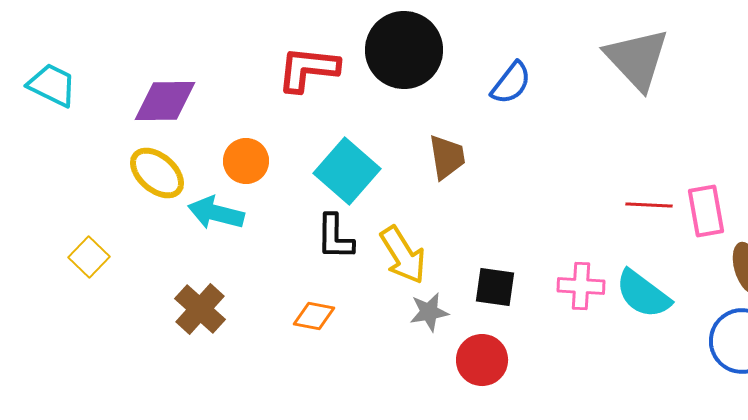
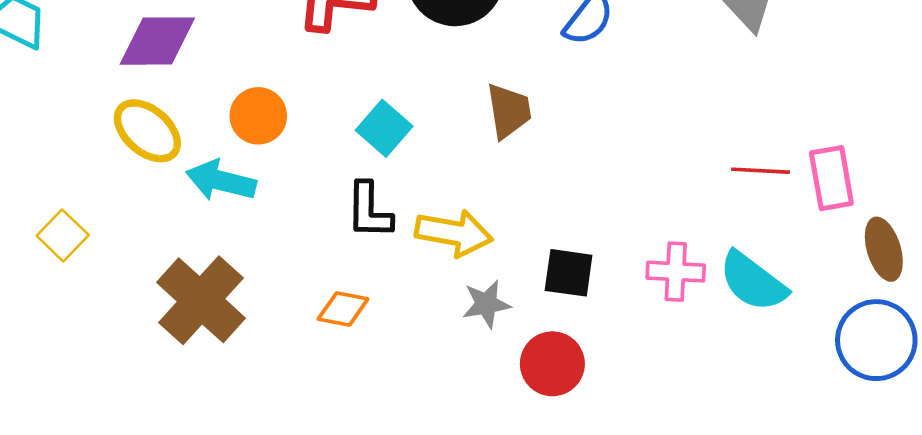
cyan square: (347, 171) -> (384, 128), size x0.7
yellow arrow: (403, 255) -> (454, 233), turned -48
brown cross: (200, 309) -> (201, 300), size x1.4

